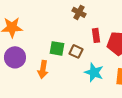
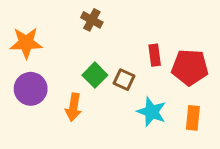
brown cross: (79, 12) -> (92, 20), moved
green square: (57, 48) -> (95, 75), turned 35

